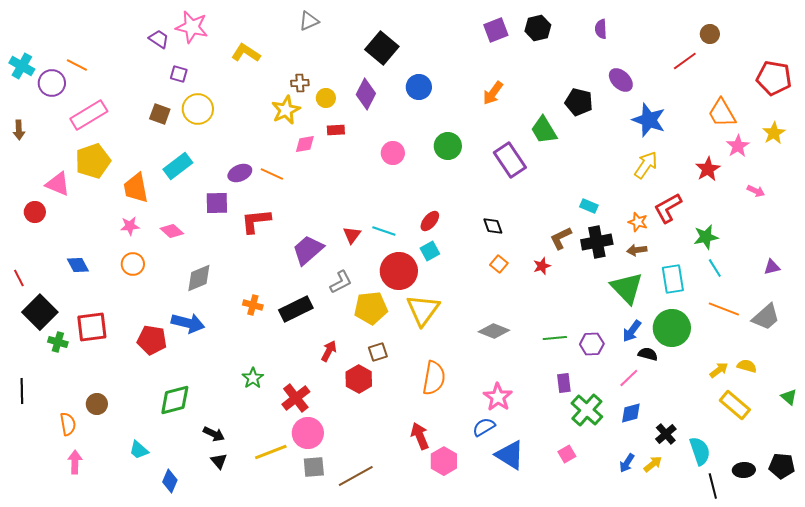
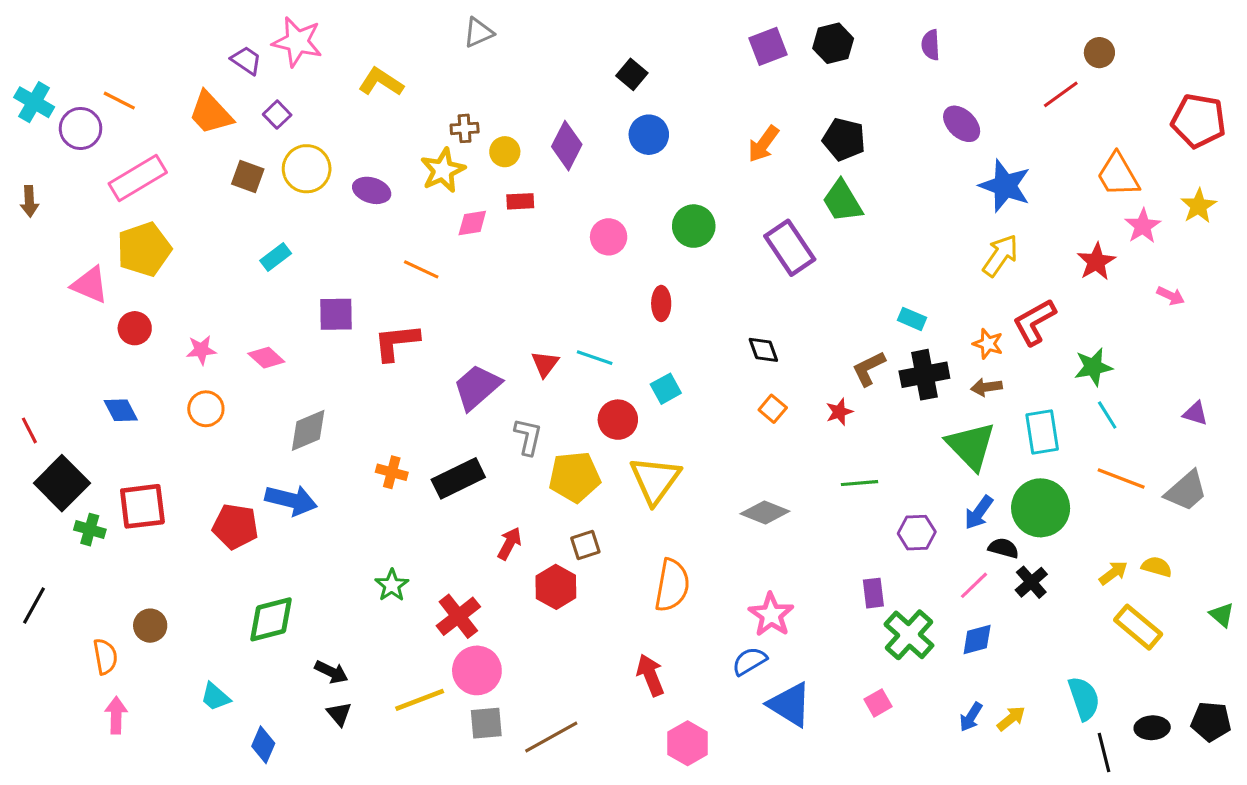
black square: (382, 48) -> (632, 74), moved, size x0.6
purple square: (179, 74) -> (277, 115), turned 30
black pentagon: (579, 102) -> (844, 139), moved
cyan rectangle: (178, 166) -> (276, 257), size x0.7
purple ellipse: (240, 173) -> (372, 190), moved, turned 40
orange trapezoid: (136, 188) -> (211, 113), moved, turned -32
red circle: (35, 212) -> (135, 328), moved
red ellipse: (430, 221) -> (661, 303), moved, turned -40
purple triangle: (772, 267) -> (1195, 413), turned 30
red circle: (399, 271) -> (618, 420), size x0.7
gray L-shape: (341, 282) -> (528, 437), turned -50
green line: (555, 338) -> (859, 483), moved
black line: (22, 391) -> (34, 605), turned 30
black cross: (666, 434) -> (1031, 582), moved
pink hexagon: (444, 461) -> (688, 743), moved

